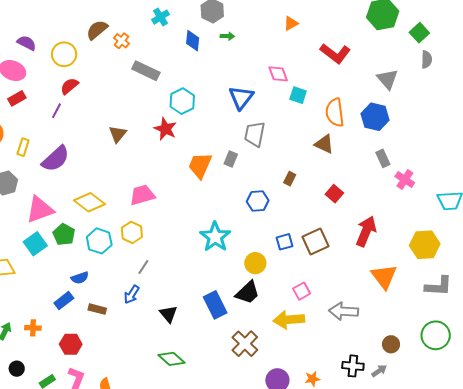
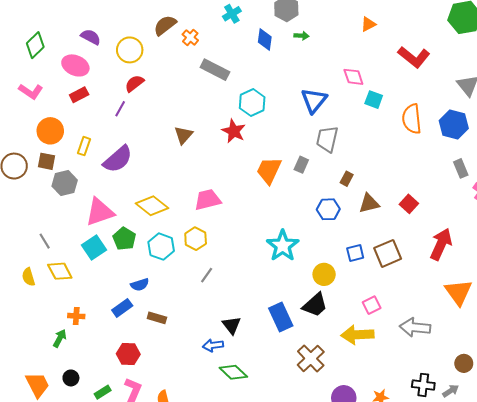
brown triangle: (324, 144) -> (369, 203), moved, turned -40
brown rectangle: (290, 179) -> (347, 179), moved
blue arrow: (132, 295) -> (213, 345), moved, turned 48
orange cross: (33, 328) -> (76, 316), moved

